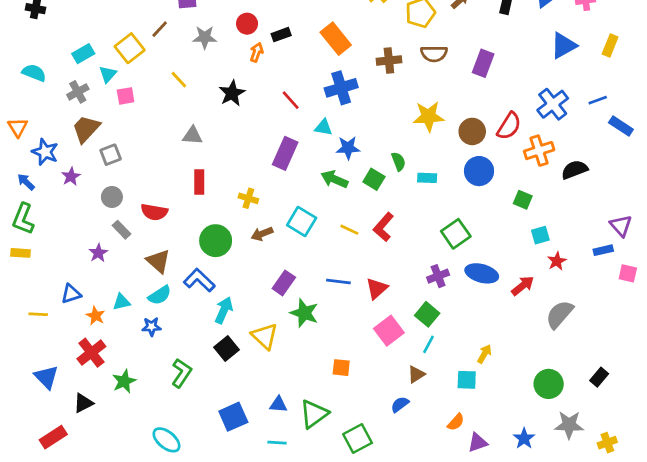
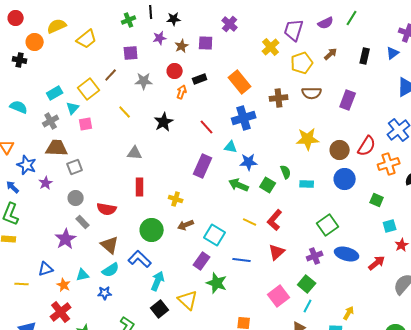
brown trapezoid: (86, 129) -> (57, 148), turned 50
cyan square: (302, 222) -> (215, 235), moved
purple star: (98, 253) -> (66, 239), size x1.5
red triangle: (377, 288) -> (277, 252), moved

